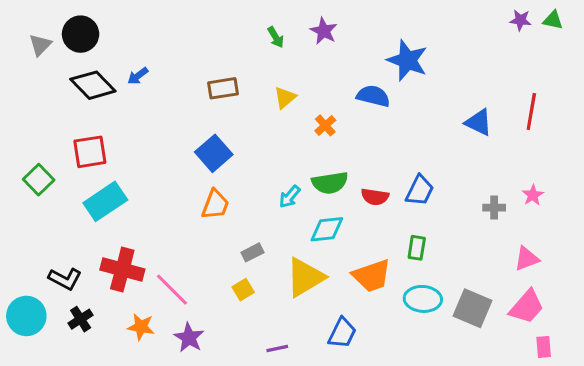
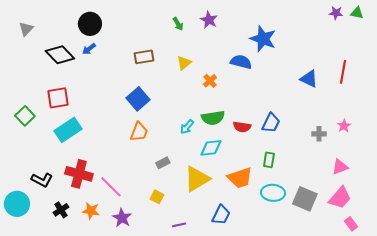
black circle: (81, 34) -> (90, 24), moved
yellow square: (243, 290) -> (157, 197), moved, turned -32
black cross: (81, 319) -> (61, 210), moved
pink rectangle: (544, 347) -> (351, 224), turned -32

